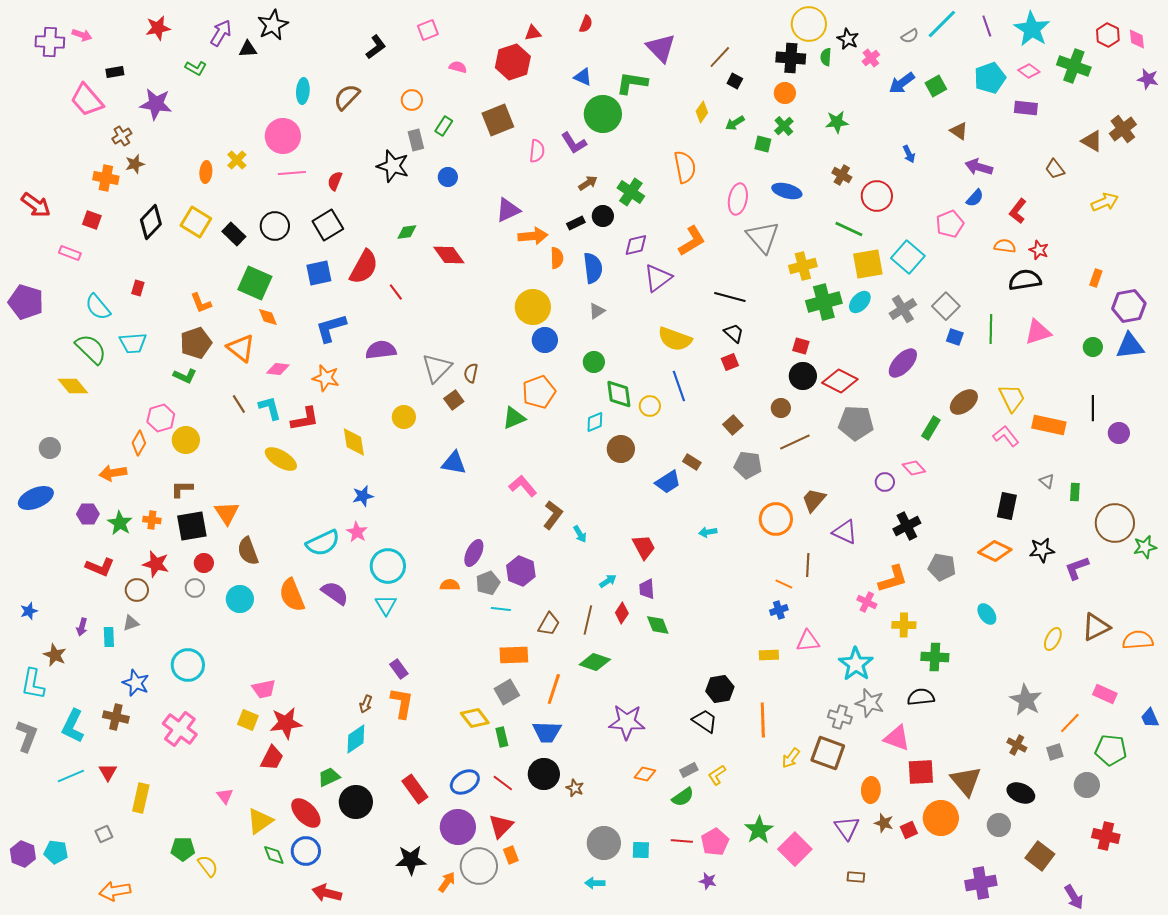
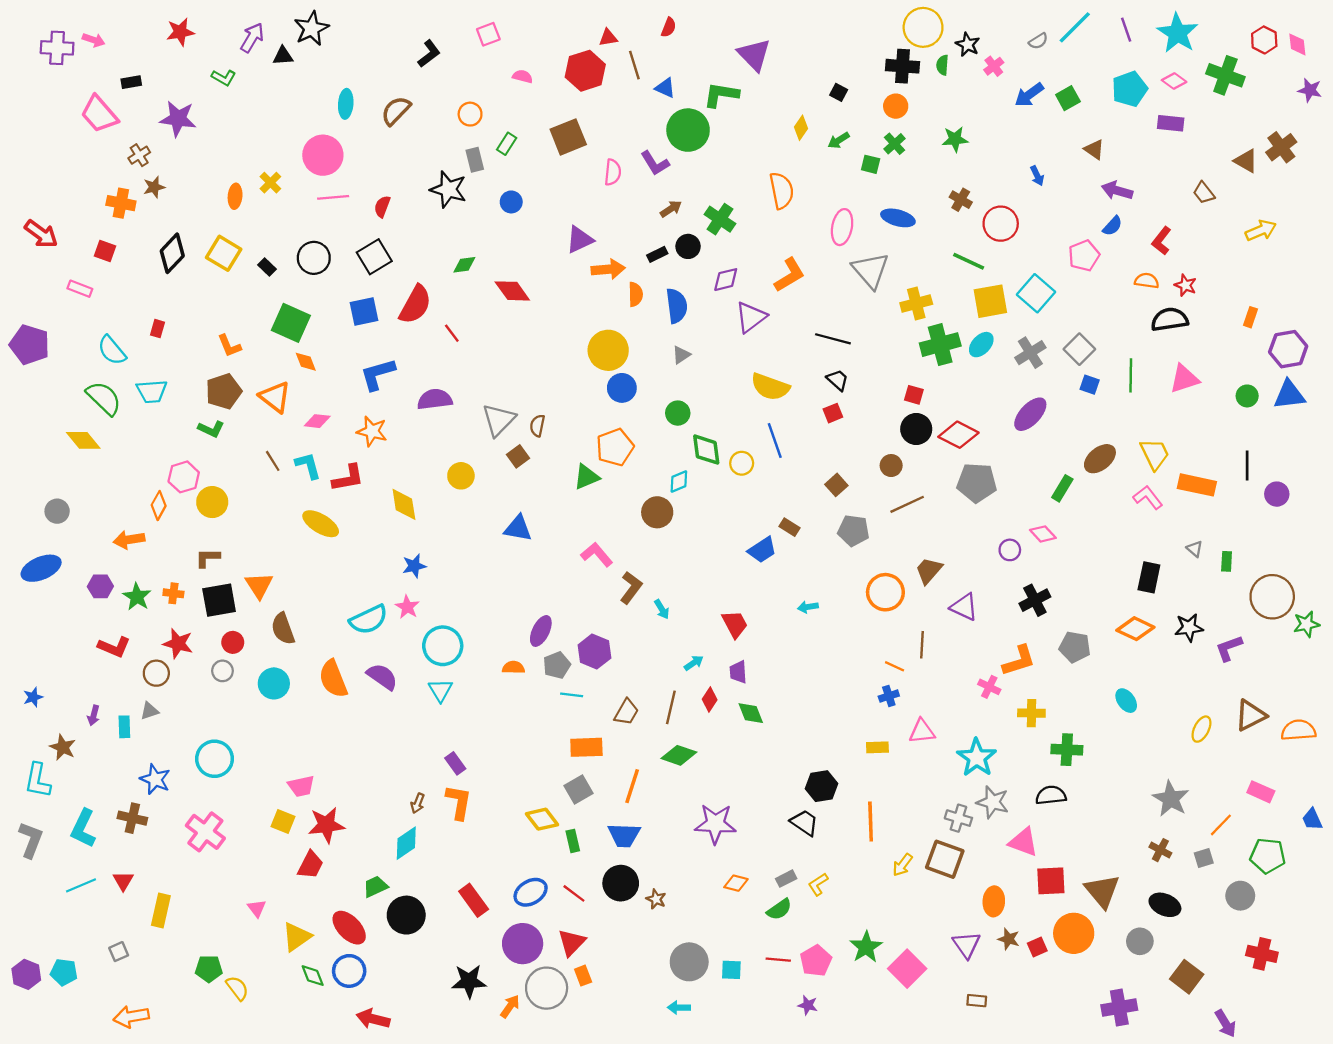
brown line: (720, 57) -> (634, 65), moved, turned -60
black rectangle: (234, 234) -> (267, 267), size x0.7
brown circle: (621, 449) -> (657, 512), moved

